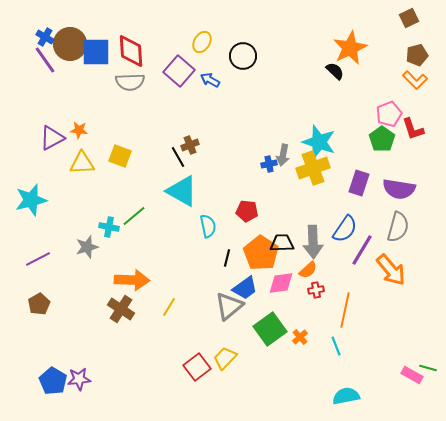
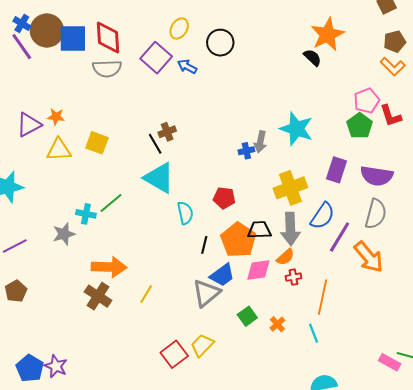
yellow cross: (313, 168) -> (290, 188), moved
green square: (270, 329) -> (247, 316), size x0.6
purple star: (79, 379) -> (56, 366), turned 30

